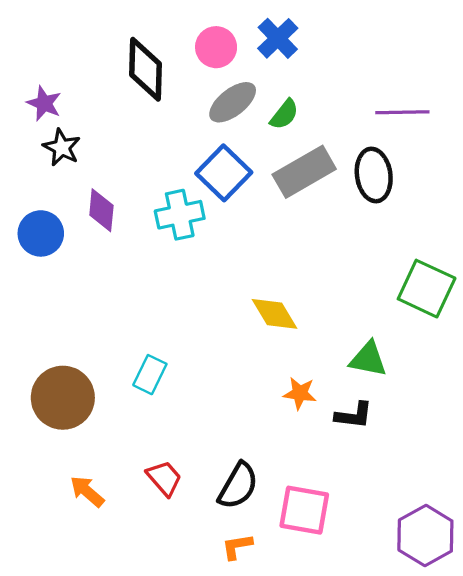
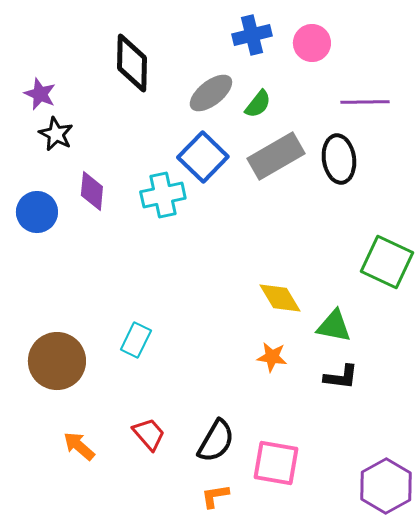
blue cross: (278, 38) -> (252, 35), turned 30
pink circle: (216, 47) -> (312, 43), moved
yellow diamond: (274, 314) -> (280, 298), moved
black L-shape: (354, 415) -> (341, 377), moved

